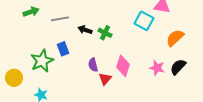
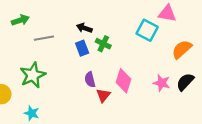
gray line: (60, 19) -> (44, 38), moved
black arrow: (85, 30) -> (84, 28), moved
blue rectangle: (63, 49) -> (82, 48), moved

